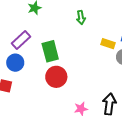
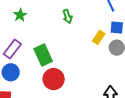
yellow rectangle: (108, 44) -> (99, 37), turned -64

